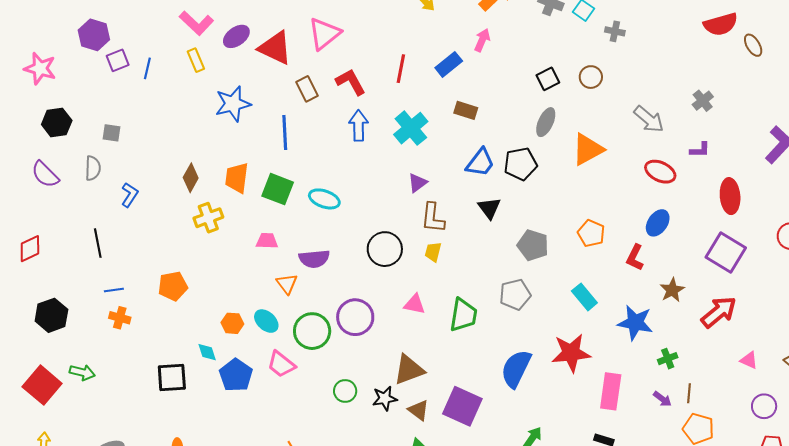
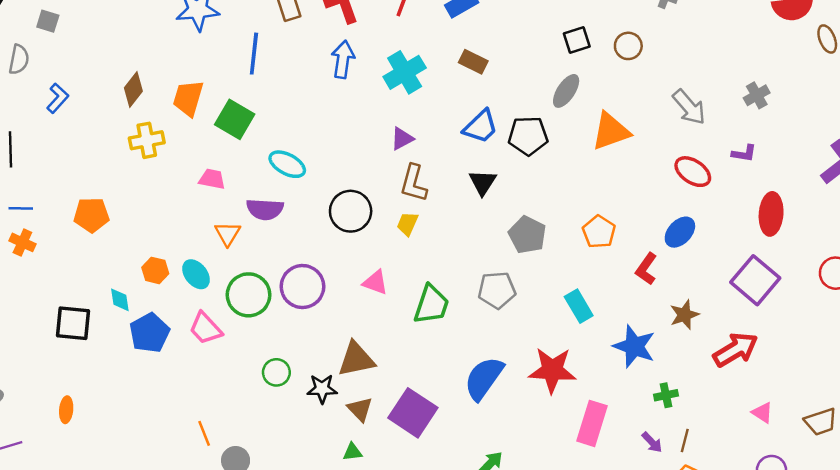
cyan ellipse: (324, 199) -> (287, 164), moved

